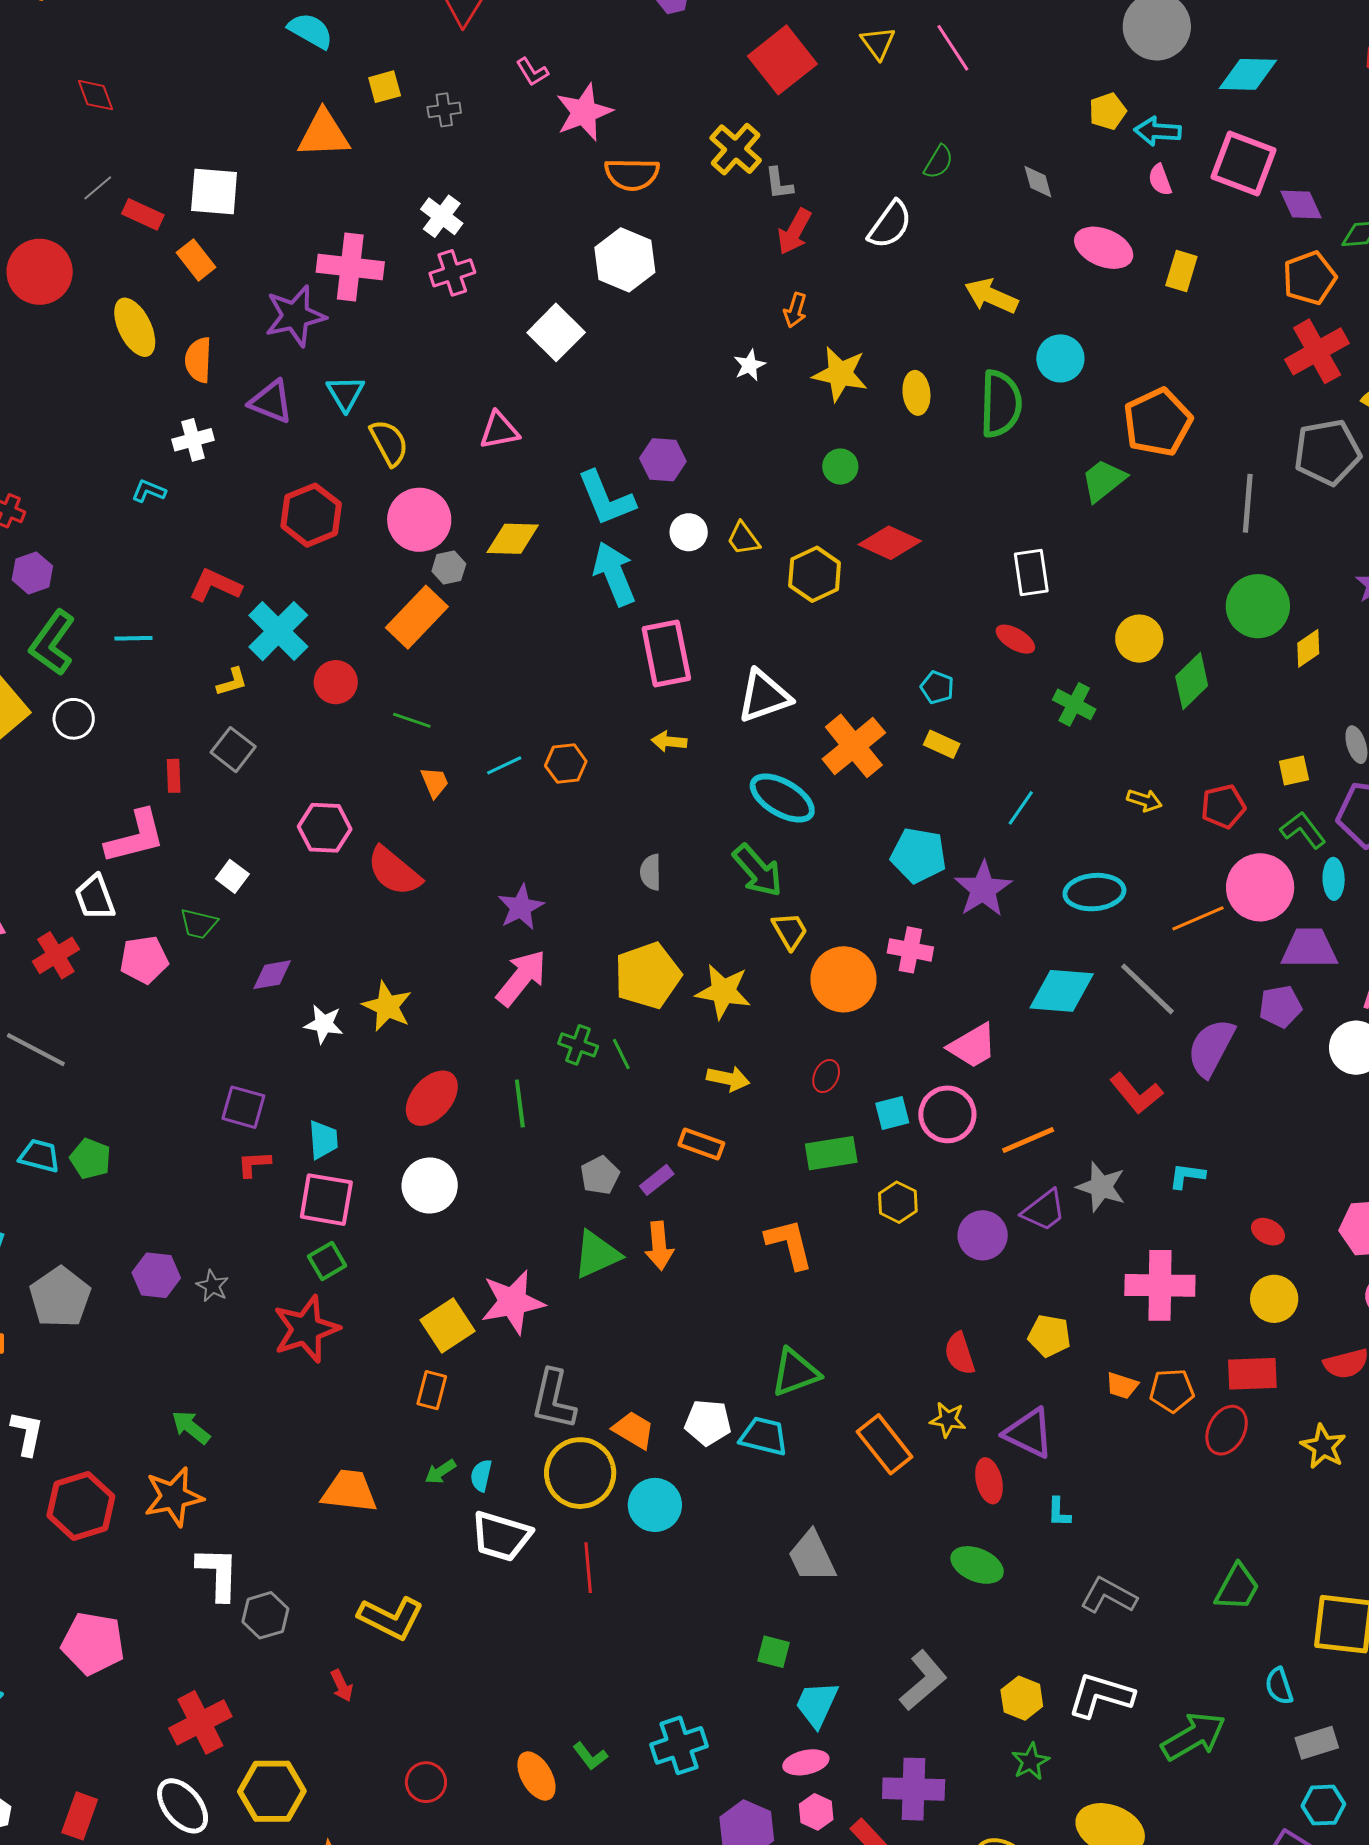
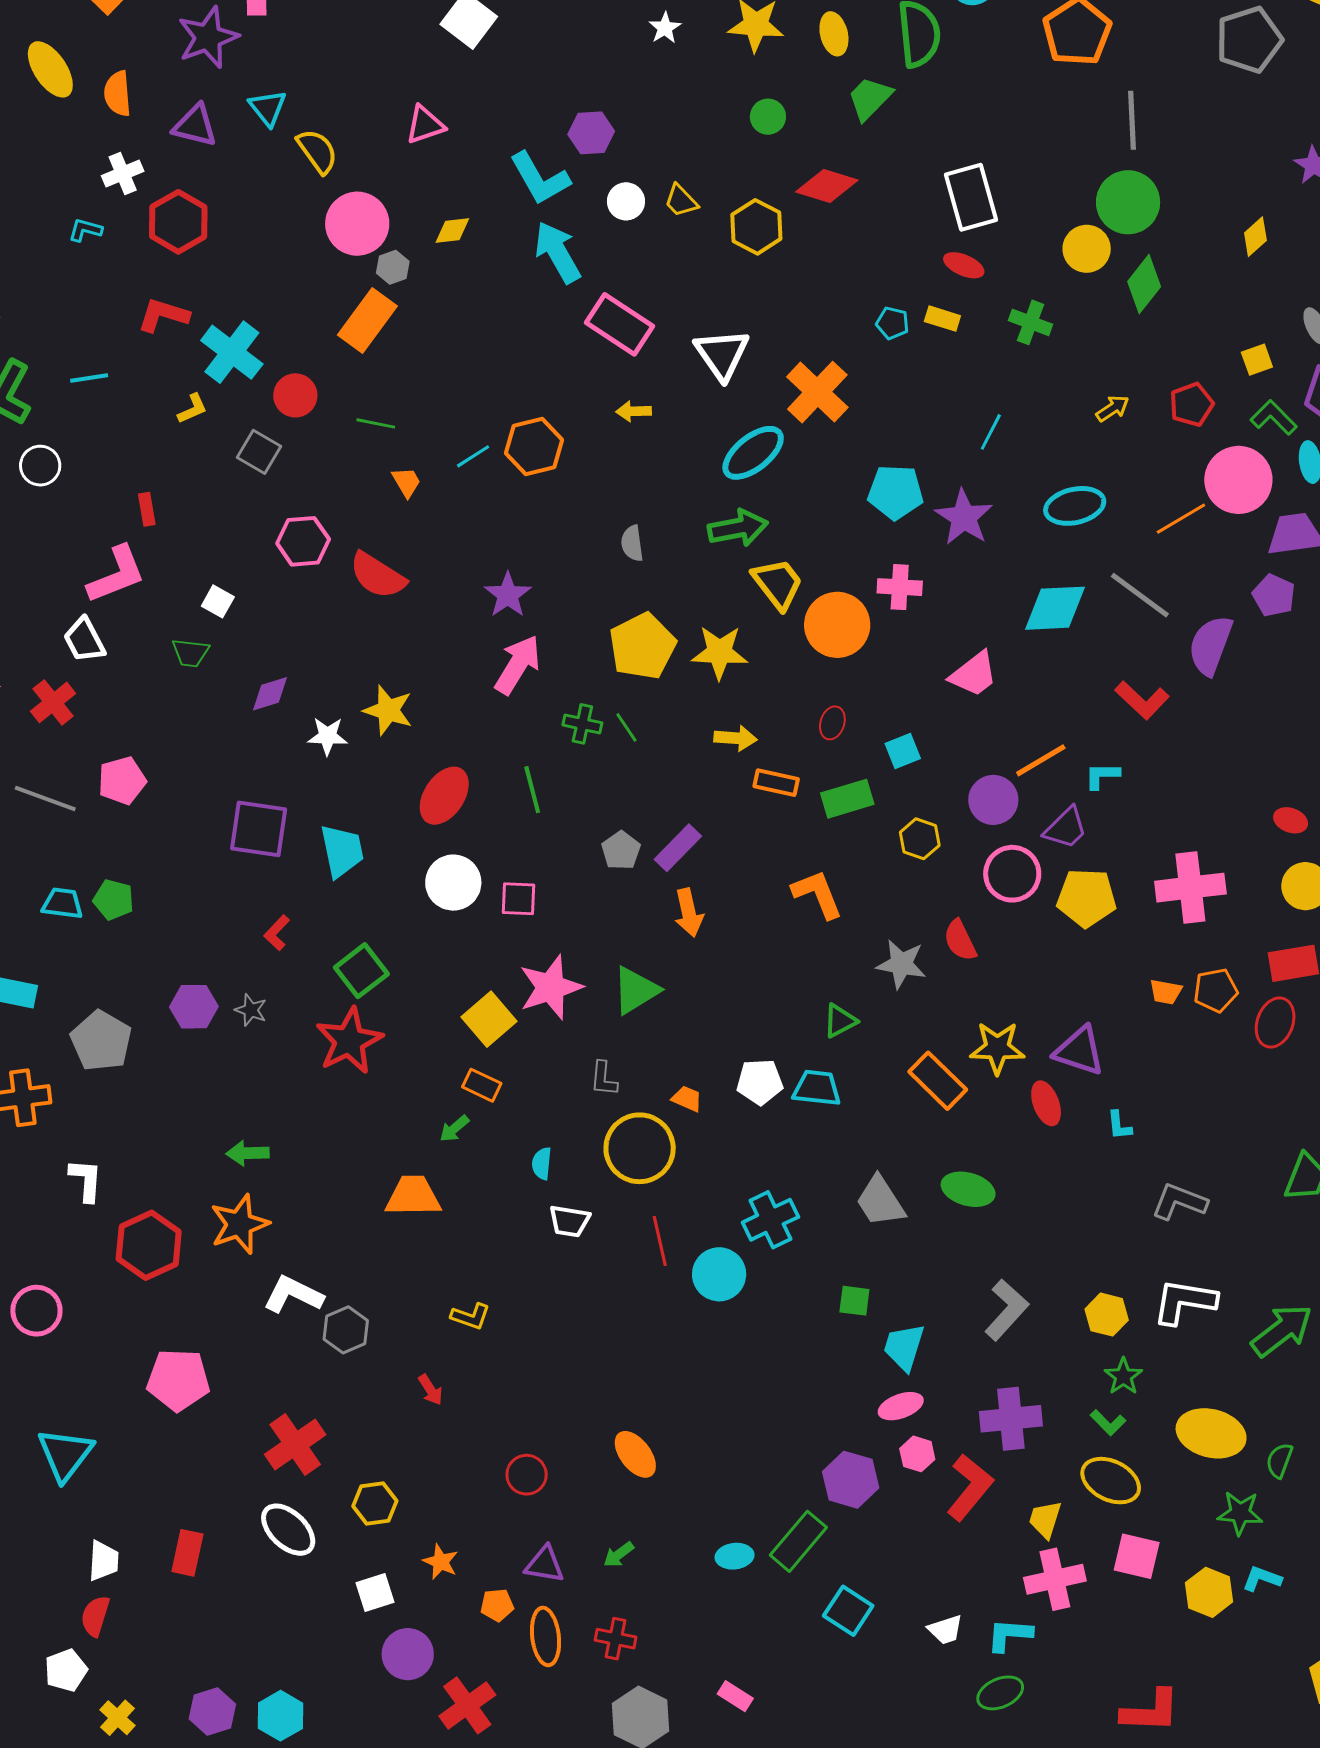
green trapezoid: (1104, 480) -> (870, 98), moved
gray line: (1248, 503) -> (1132, 120), moved
red hexagon: (311, 515) -> (178, 222), moved
yellow diamond: (513, 539) -> (452, 230), size x0.7
white rectangle: (1031, 573) -> (971, 197), size x1.4
green circle: (1258, 606) -> (1128, 202), moved
pink rectangle: (666, 653) -> (619, 324), turned -38
white triangle: (764, 696) -> (722, 354), turned -38
yellow rectangle: (942, 744) -> (942, 319), moved
gray square: (233, 750) -> (259, 452), moved
orange hexagon: (566, 764) -> (534, 447), size x1.4
cyan ellipse: (782, 798) -> (753, 453), turned -62
yellow arrow: (1144, 800) -> (1113, 408), turned -44
green arrow: (758, 871) -> (738, 528), turned -52
yellow trapezoid: (790, 931) -> (778, 584), size x1.4
pink pentagon: (144, 960) -> (122, 781), moved
purple pentagon: (1280, 1007) -> (1274, 595), turned -30
purple square: (243, 1107) -> (259, 829), size x1.4
pink circle: (947, 1114) -> (1012, 874), moved
cyan trapezoid: (323, 1140) -> (342, 851), size x1.4
orange rectangle: (701, 1144) -> (776, 783), moved
red L-shape: (254, 1164) -> (277, 933), moved, turned -36
cyan L-shape: (1187, 1176) -> (1102, 776), moved
purple rectangle: (657, 1180) -> (678, 848), size x1.4
gray star: (1101, 1187) -> (901, 964), moved
pink square: (326, 1200) -> (518, 899), moved, size x0.7
purple circle: (983, 1235) -> (993, 800), moved
green triangle: (597, 1254) -> (636, 990), moved
green square: (327, 1261) -> (361, 971), size x1.4
yellow pentagon: (1049, 1336) -> (1087, 898), moved, size x1.4
red semicircle: (960, 1353) -> (960, 940), moved
green triangle: (795, 1372) -> (840, 1021), size x0.7
orange rectangle: (432, 1390) -> (482, 1085), turned -72
gray L-shape: (554, 1399) -> (604, 1079), size x0.6
yellow star: (948, 1420) -> (997, 1048), size x1.5
green arrow: (191, 1427) -> (248, 1153), turned -33
orange trapezoid: (633, 1430) -> (687, 1099), size x0.7
green arrow: (440, 1472) -> (454, 1129), moved
cyan circle: (655, 1505) -> (719, 1274), moved
white trapezoid: (501, 1536) -> (569, 1221), size x0.7
green ellipse: (977, 1565) -> (968, 1189), moved
white L-shape: (218, 1573) -> (293, 1295), turned -58
yellow L-shape: (391, 1618) -> (471, 1316), size x0.6
cyan cross: (679, 1745) -> (770, 1220), moved
green L-shape: (590, 1756) -> (1108, 1423), moved
yellow hexagon: (272, 1791) -> (375, 1504), size x0.7

